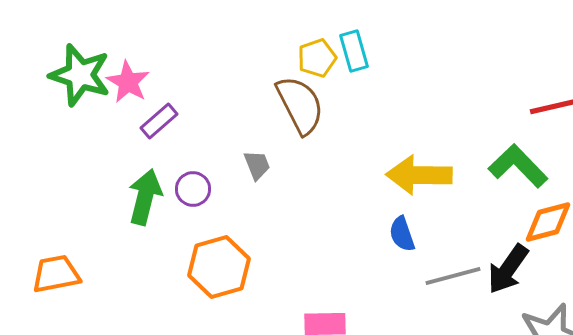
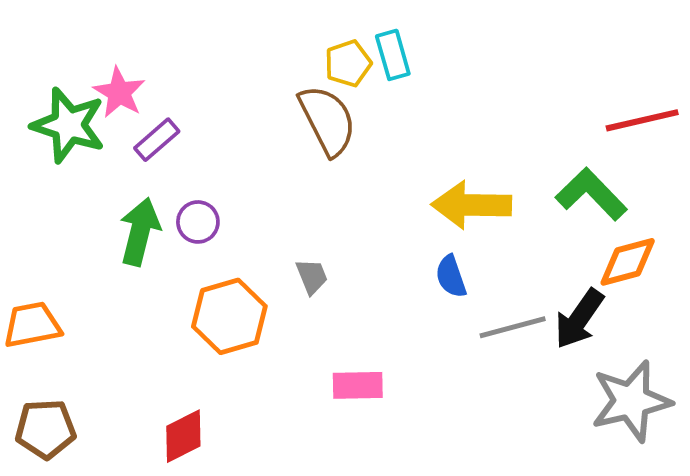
green star: (80, 75) -> (68, 125), moved
gray trapezoid: (257, 165) -> (312, 276), moved

